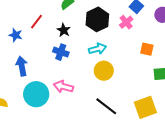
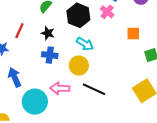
cyan arrow: (98, 49) -> (85, 44), turned 60
yellow circle: (104, 71) -> (79, 66), moved
black line: (106, 106) -> (94, 89), moved

